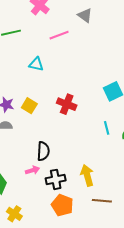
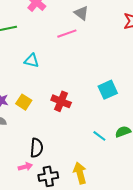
pink line: (59, 35) -> (67, 34), moved
cyan line: (107, 128) -> (99, 136), moved, turned -40

